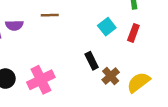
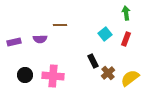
purple semicircle: (14, 25) -> (40, 39), moved
pink cross: (41, 80) -> (53, 76), turned 30

